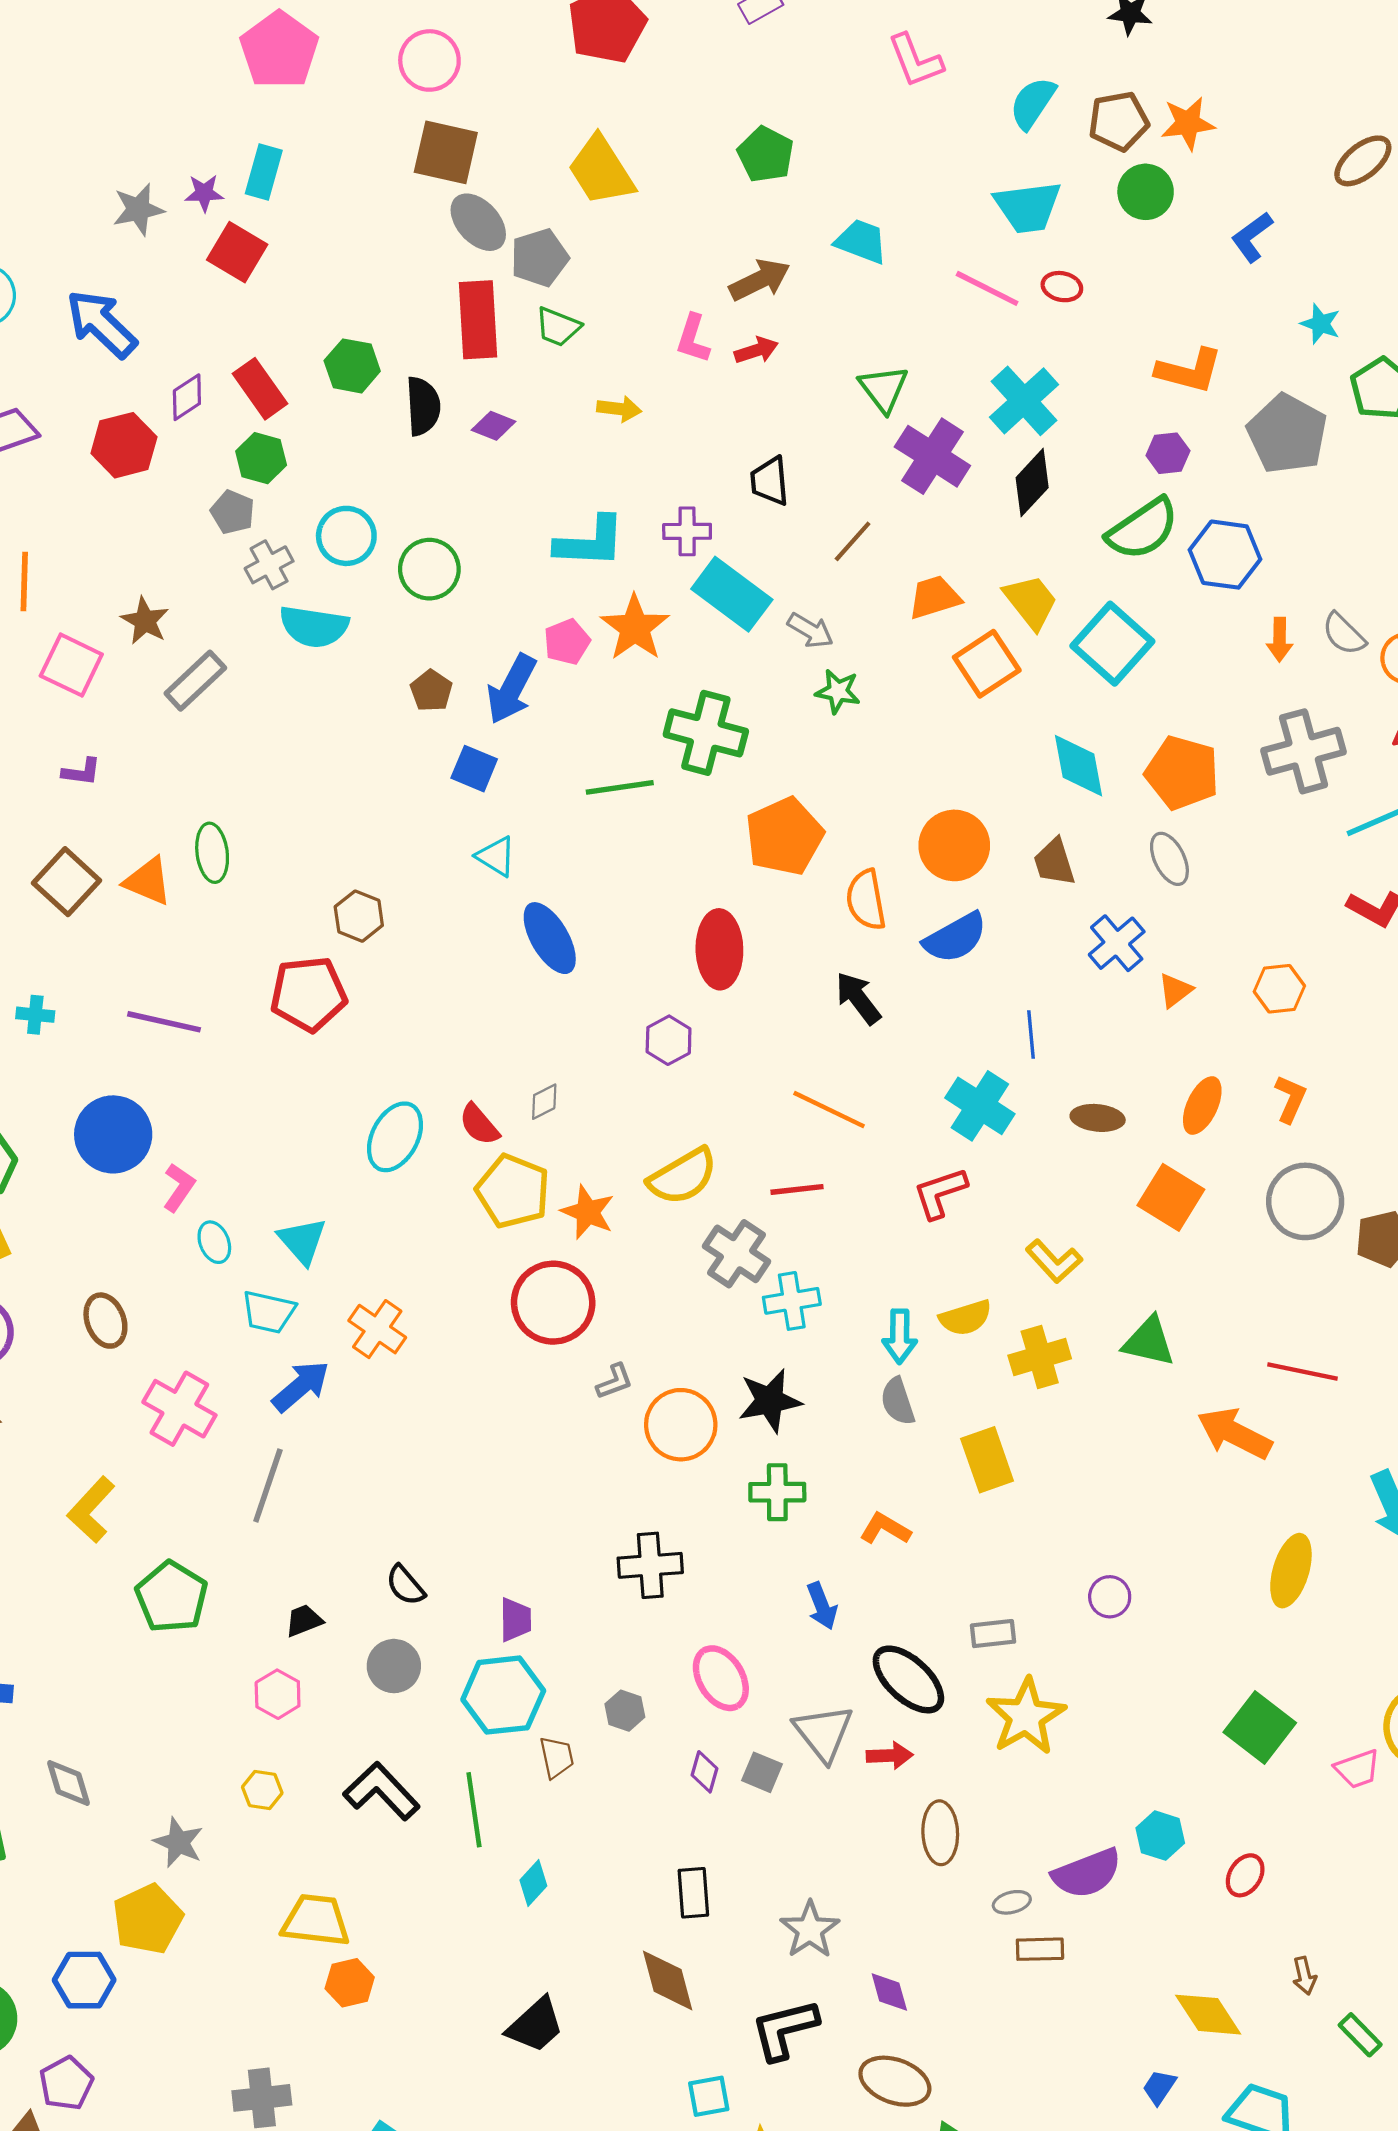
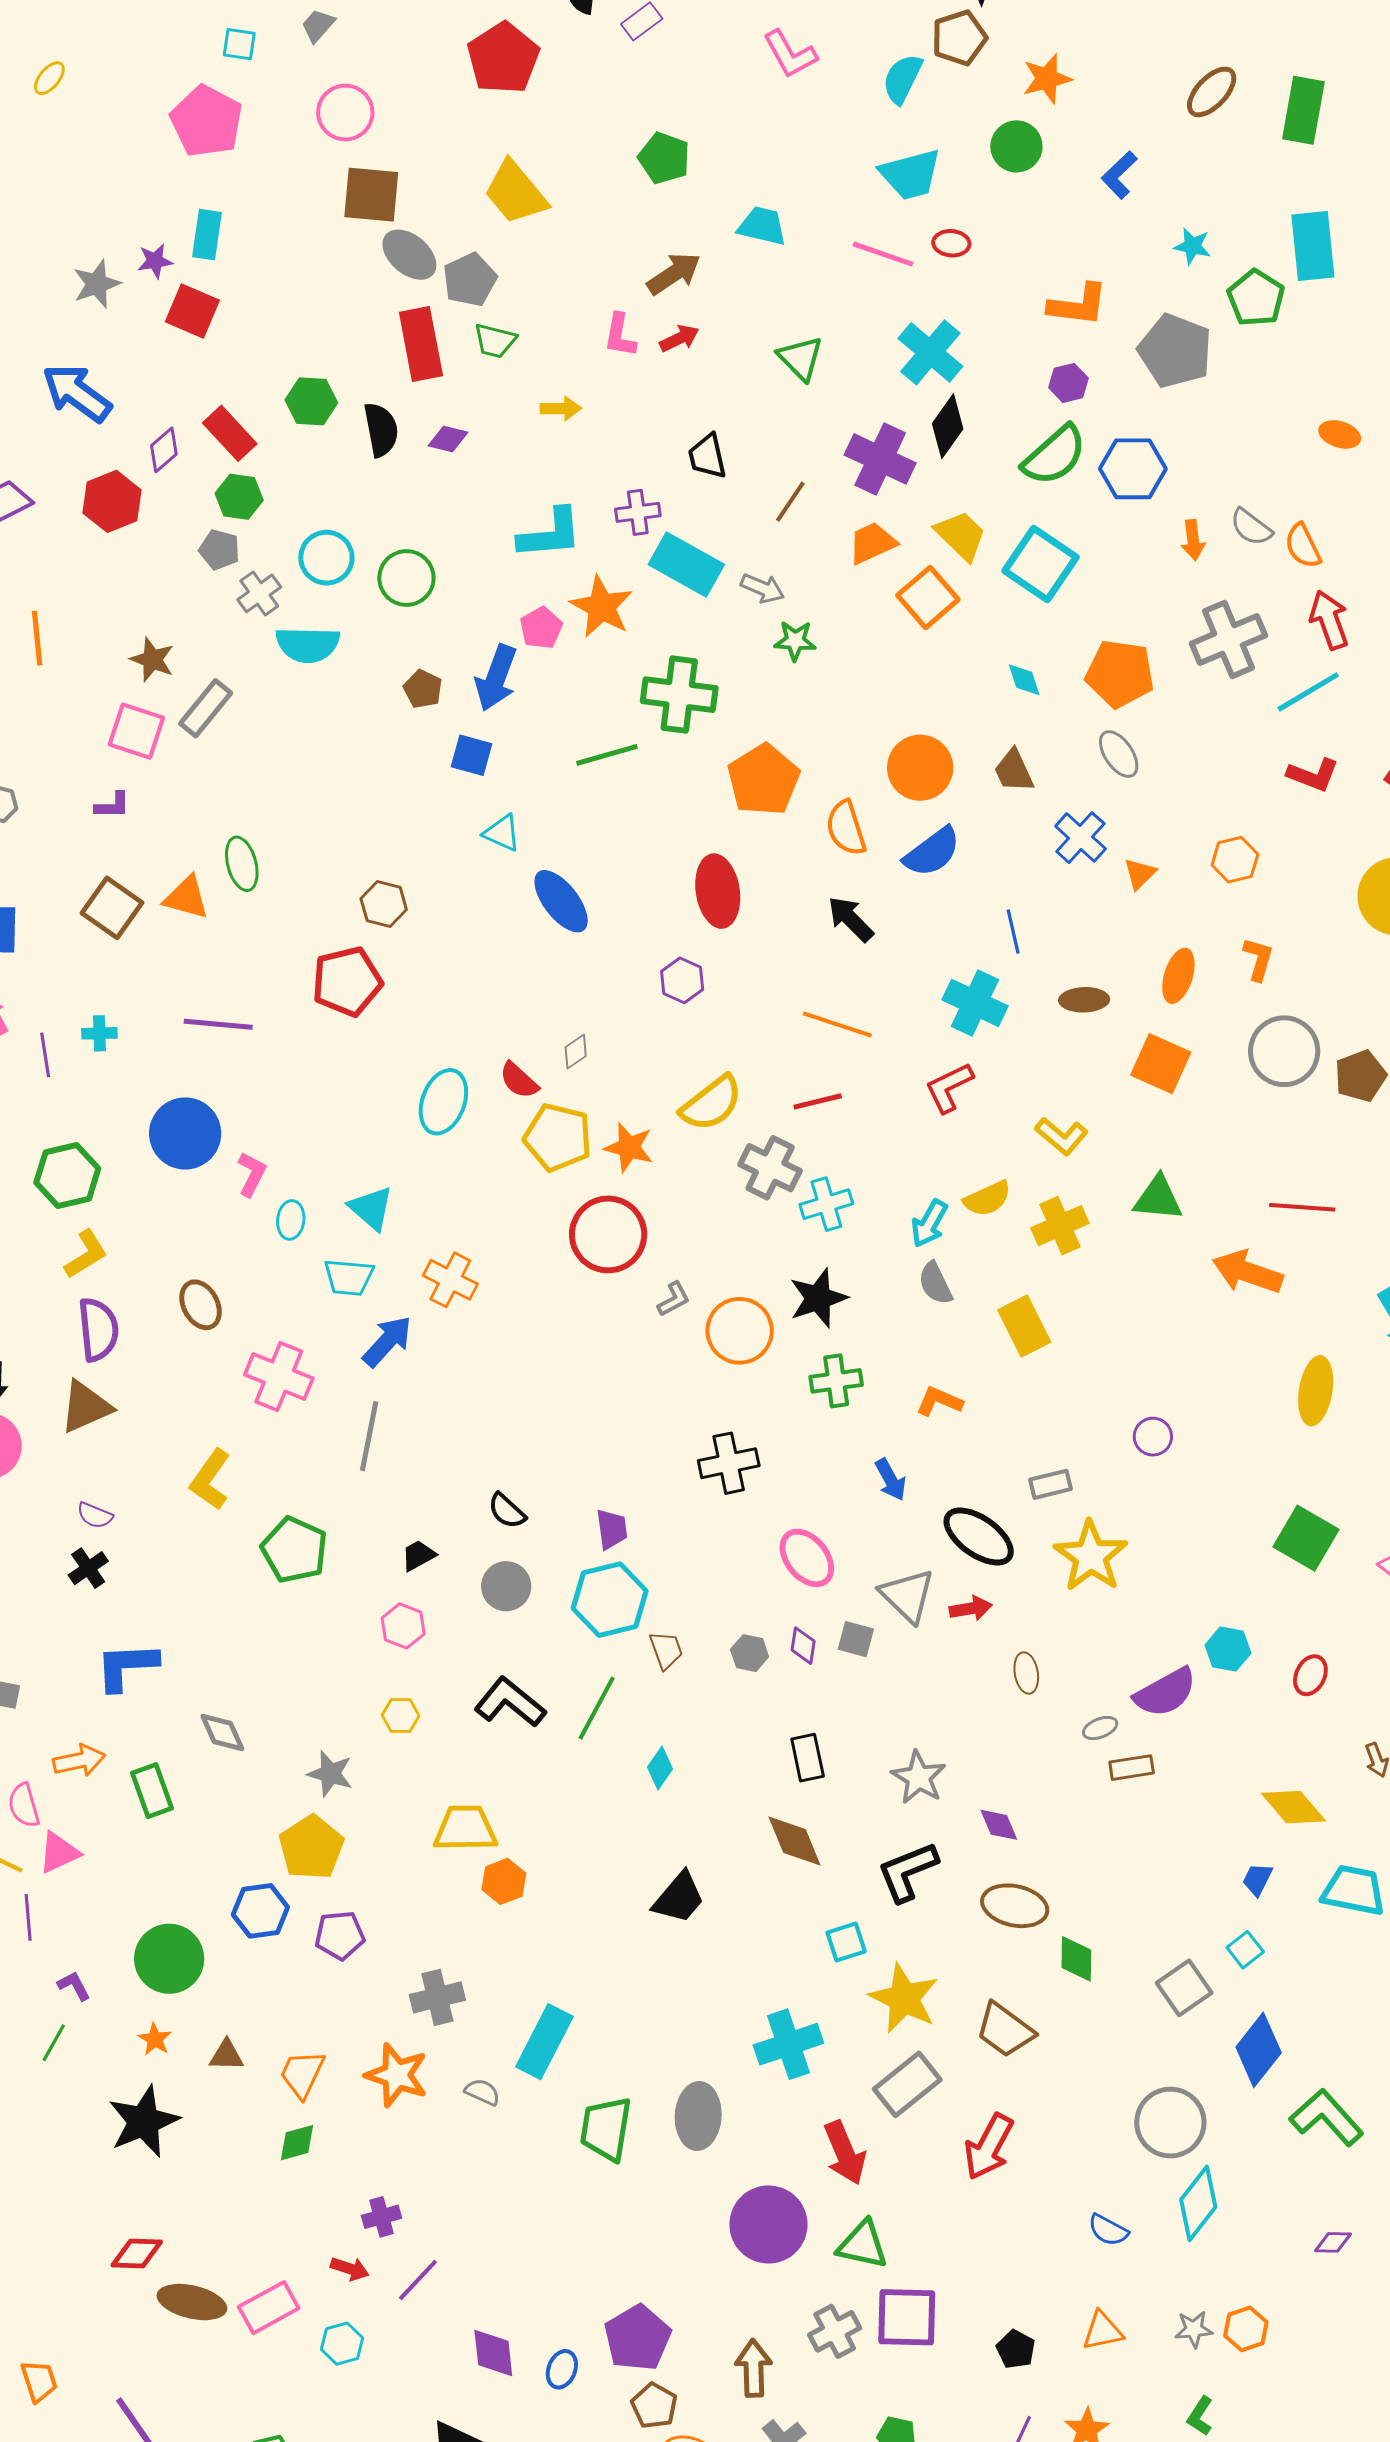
brown pentagon: (1119, 121) -> (959, 38), moved
purple cross: (932, 456) -> (880, 459), moved
pink square: (71, 665) -> (136, 731), moved
cyan diamond: (1078, 766) -> (1024, 680), size x0.6
cyan ellipse: (214, 1242) -> (291, 1220), turned 36
cyan arrow: (900, 1336) -> (929, 1224), turned 36
gray hexagon: (625, 1711) -> (750, 1653), moved
green line: (474, 1810) -> (597, 1708), turned 44
brown ellipse: (940, 1833) -> (1026, 1673), size x0.7
purple pentagon: (66, 2083) -> (340, 1935), moved, turned 30

